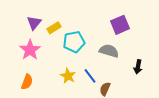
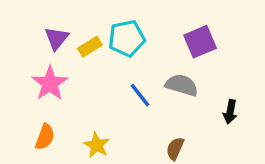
cyan pentagon: (74, 42) -> (127, 38), moved
yellow star: (68, 76) -> (97, 145), moved
blue line: (90, 76) -> (140, 95), moved

